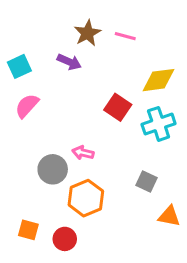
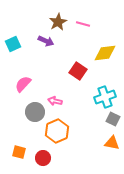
pink semicircle: (27, 106) -> (23, 84), moved
cyan cross: (159, 124) -> (105, 97), moved
gray square: (146, 181) -> (113, 119), moved

